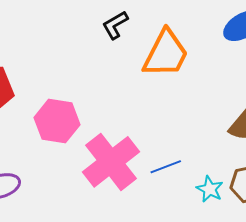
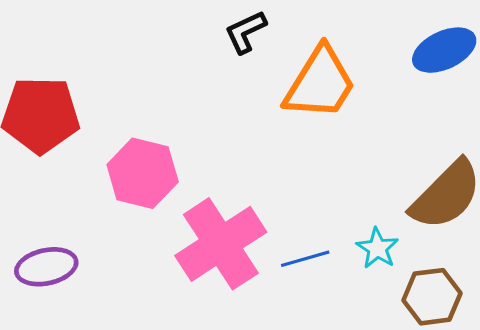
cyan star: (210, 189) -> (377, 248), moved

